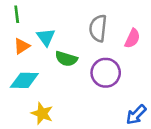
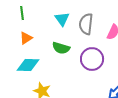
cyan triangle: (46, 37) -> (62, 19), moved

